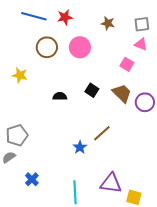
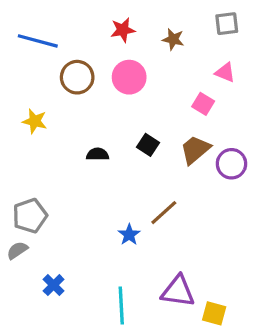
blue line: (34, 16) -> (38, 41), moved
red star: (65, 17) -> (123, 30), moved
gray square: (142, 24) -> (227, 24), moved
brown trapezoid: (122, 93) -> (195, 150), turned -85

